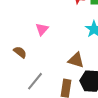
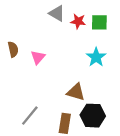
brown semicircle: (20, 52) -> (13, 49), moved, turned 40

